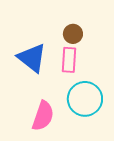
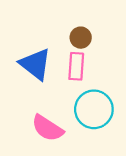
pink semicircle: (43, 116) -> (48, 128), turned 104

